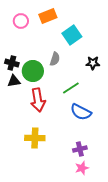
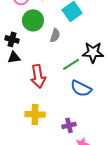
black star: (93, 63) -> (93, 52), moved, size x1.5
green circle: (33, 71) -> (33, 20), moved
purple cross: (80, 149) -> (69, 125), moved

